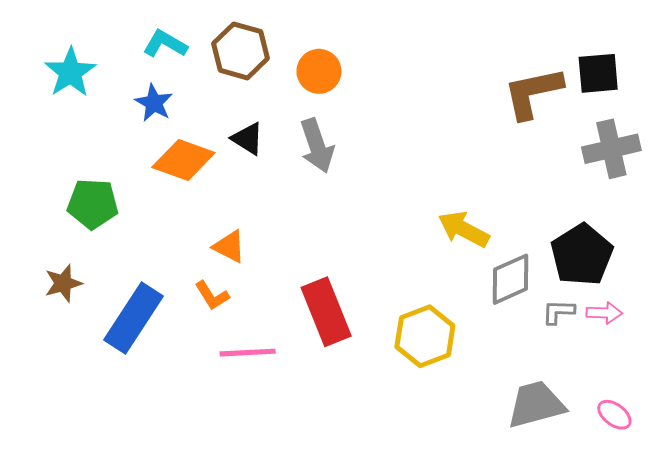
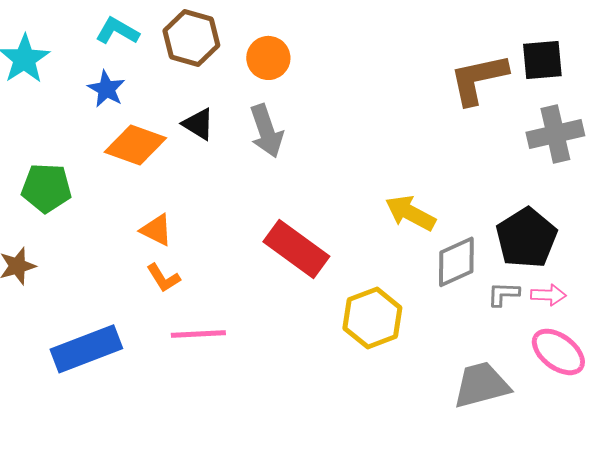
orange triangle: (229, 247) -> (156, 230), moved
red rectangle: (326, 312) -> (296, 249), moved, turned -32
blue rectangle: (133, 318) -> (86, 349), moved, turned 36
pink ellipse: (614, 415) -> (558, 352), moved, size x1.6

